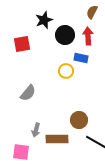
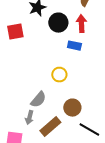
yellow circle: (66, 71) -> (59, 75), moved
gray semicircle: (28, 93) -> (38, 100), moved
brown rectangle: (57, 139) -> (50, 127), turned -40

